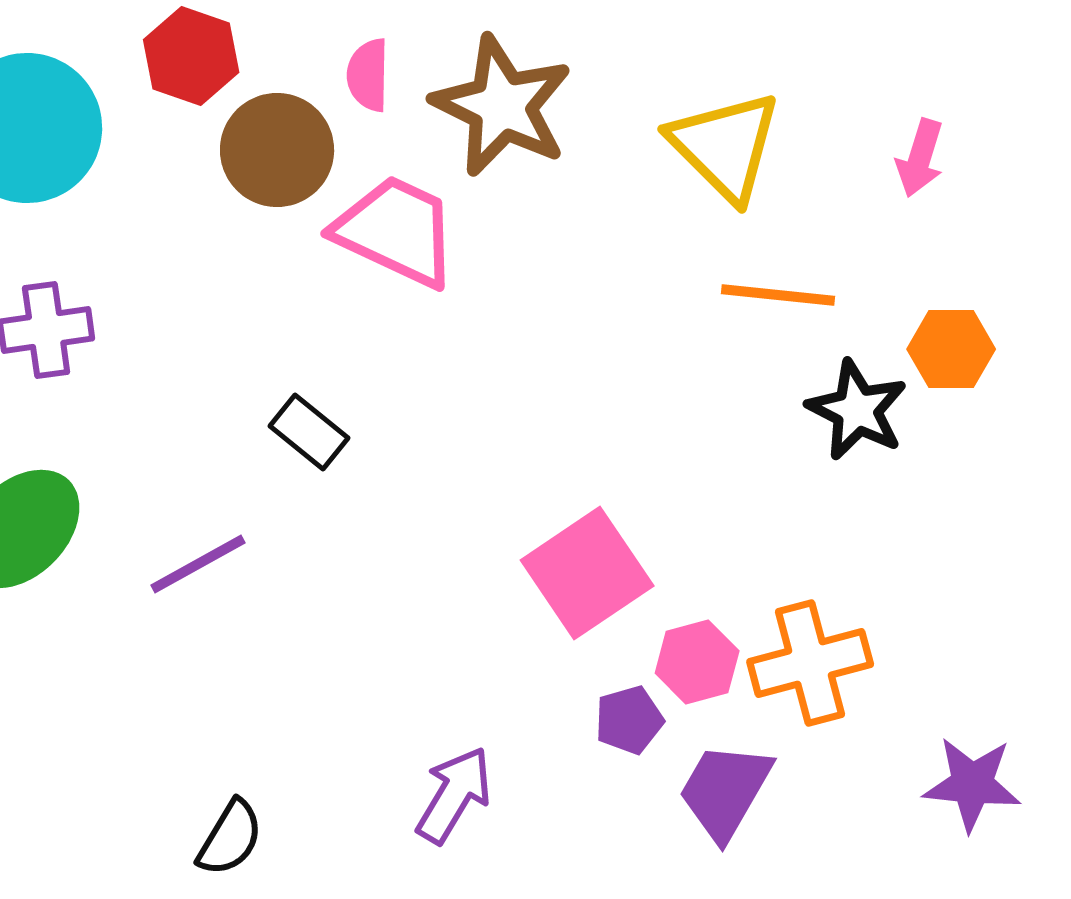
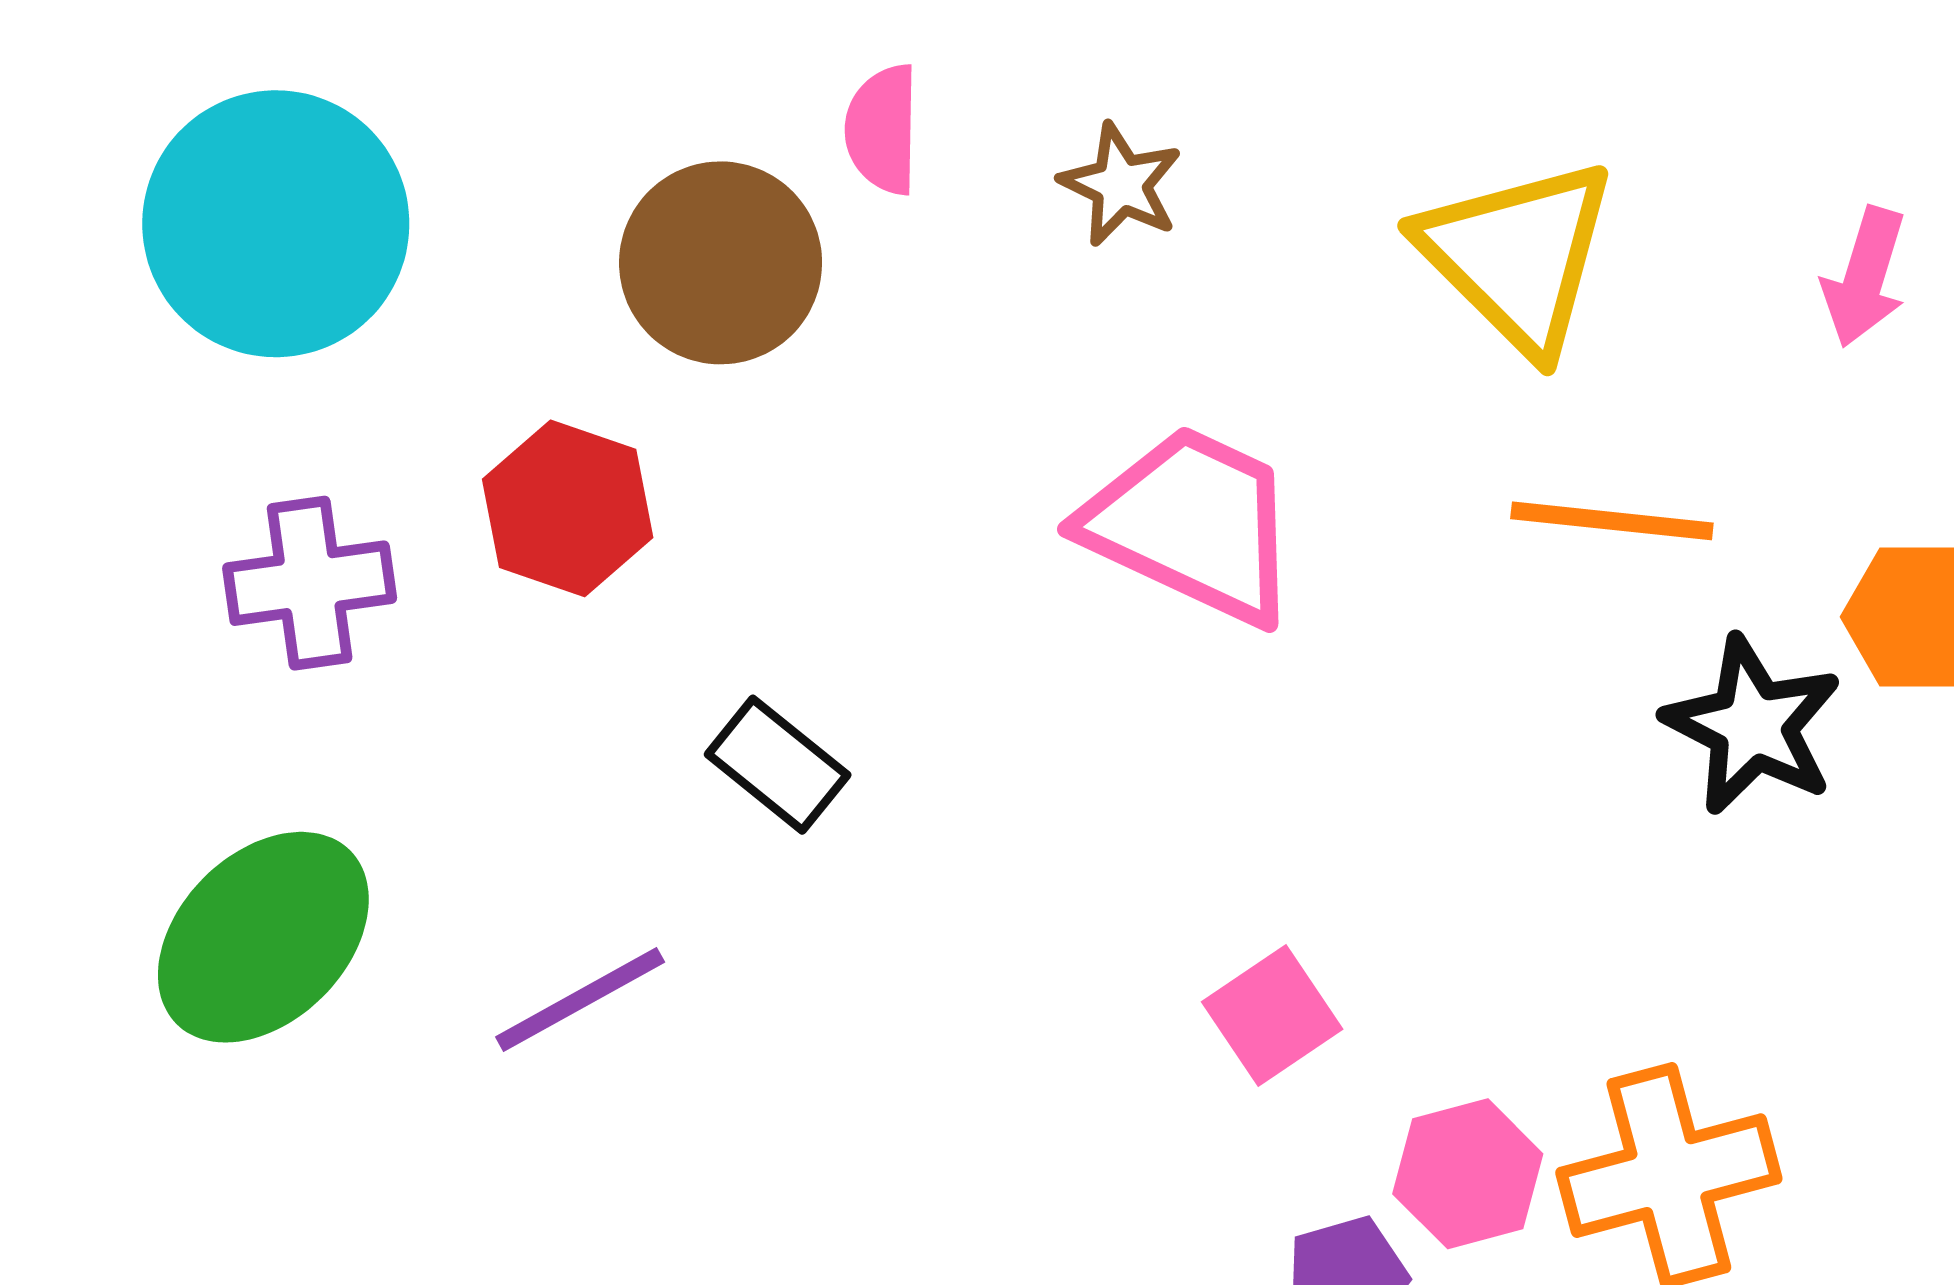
red hexagon: (191, 56) -> (568, 508), moved
brown star: (502, 106) -> (1121, 185), size x0.5
pink trapezoid: (396, 231) -> (1192, 524), moved
pink square: (587, 573) -> (1272, 1015), size x0.6

